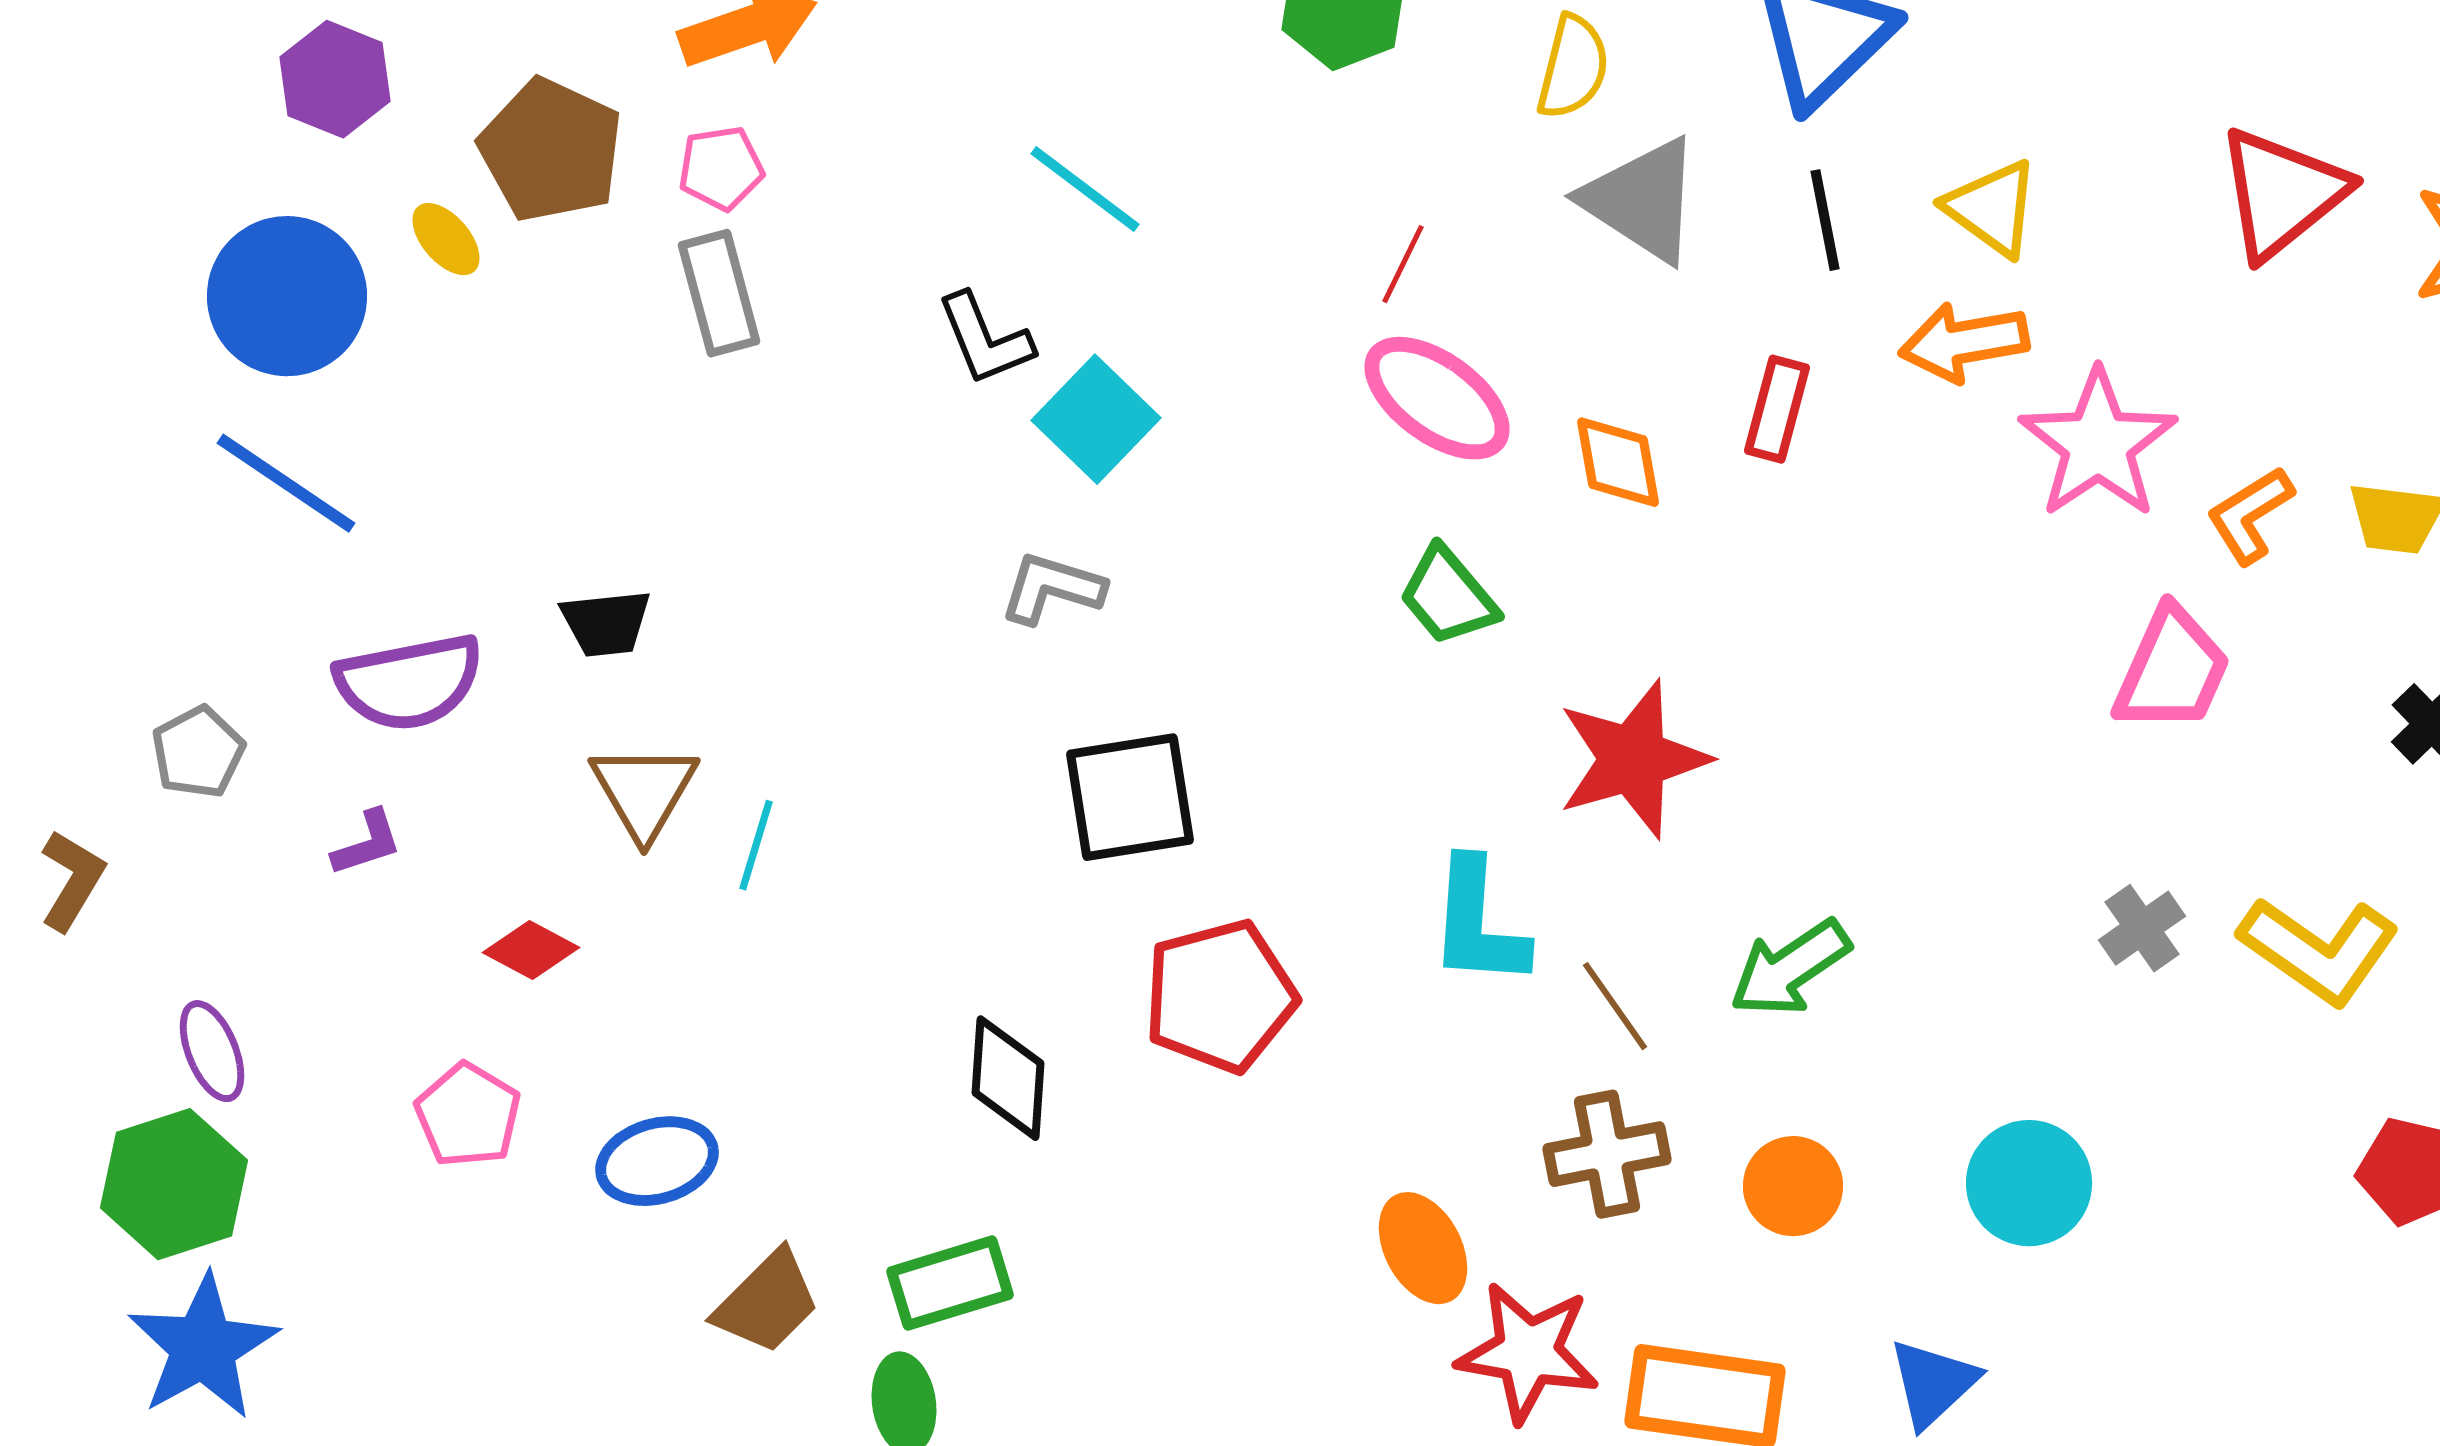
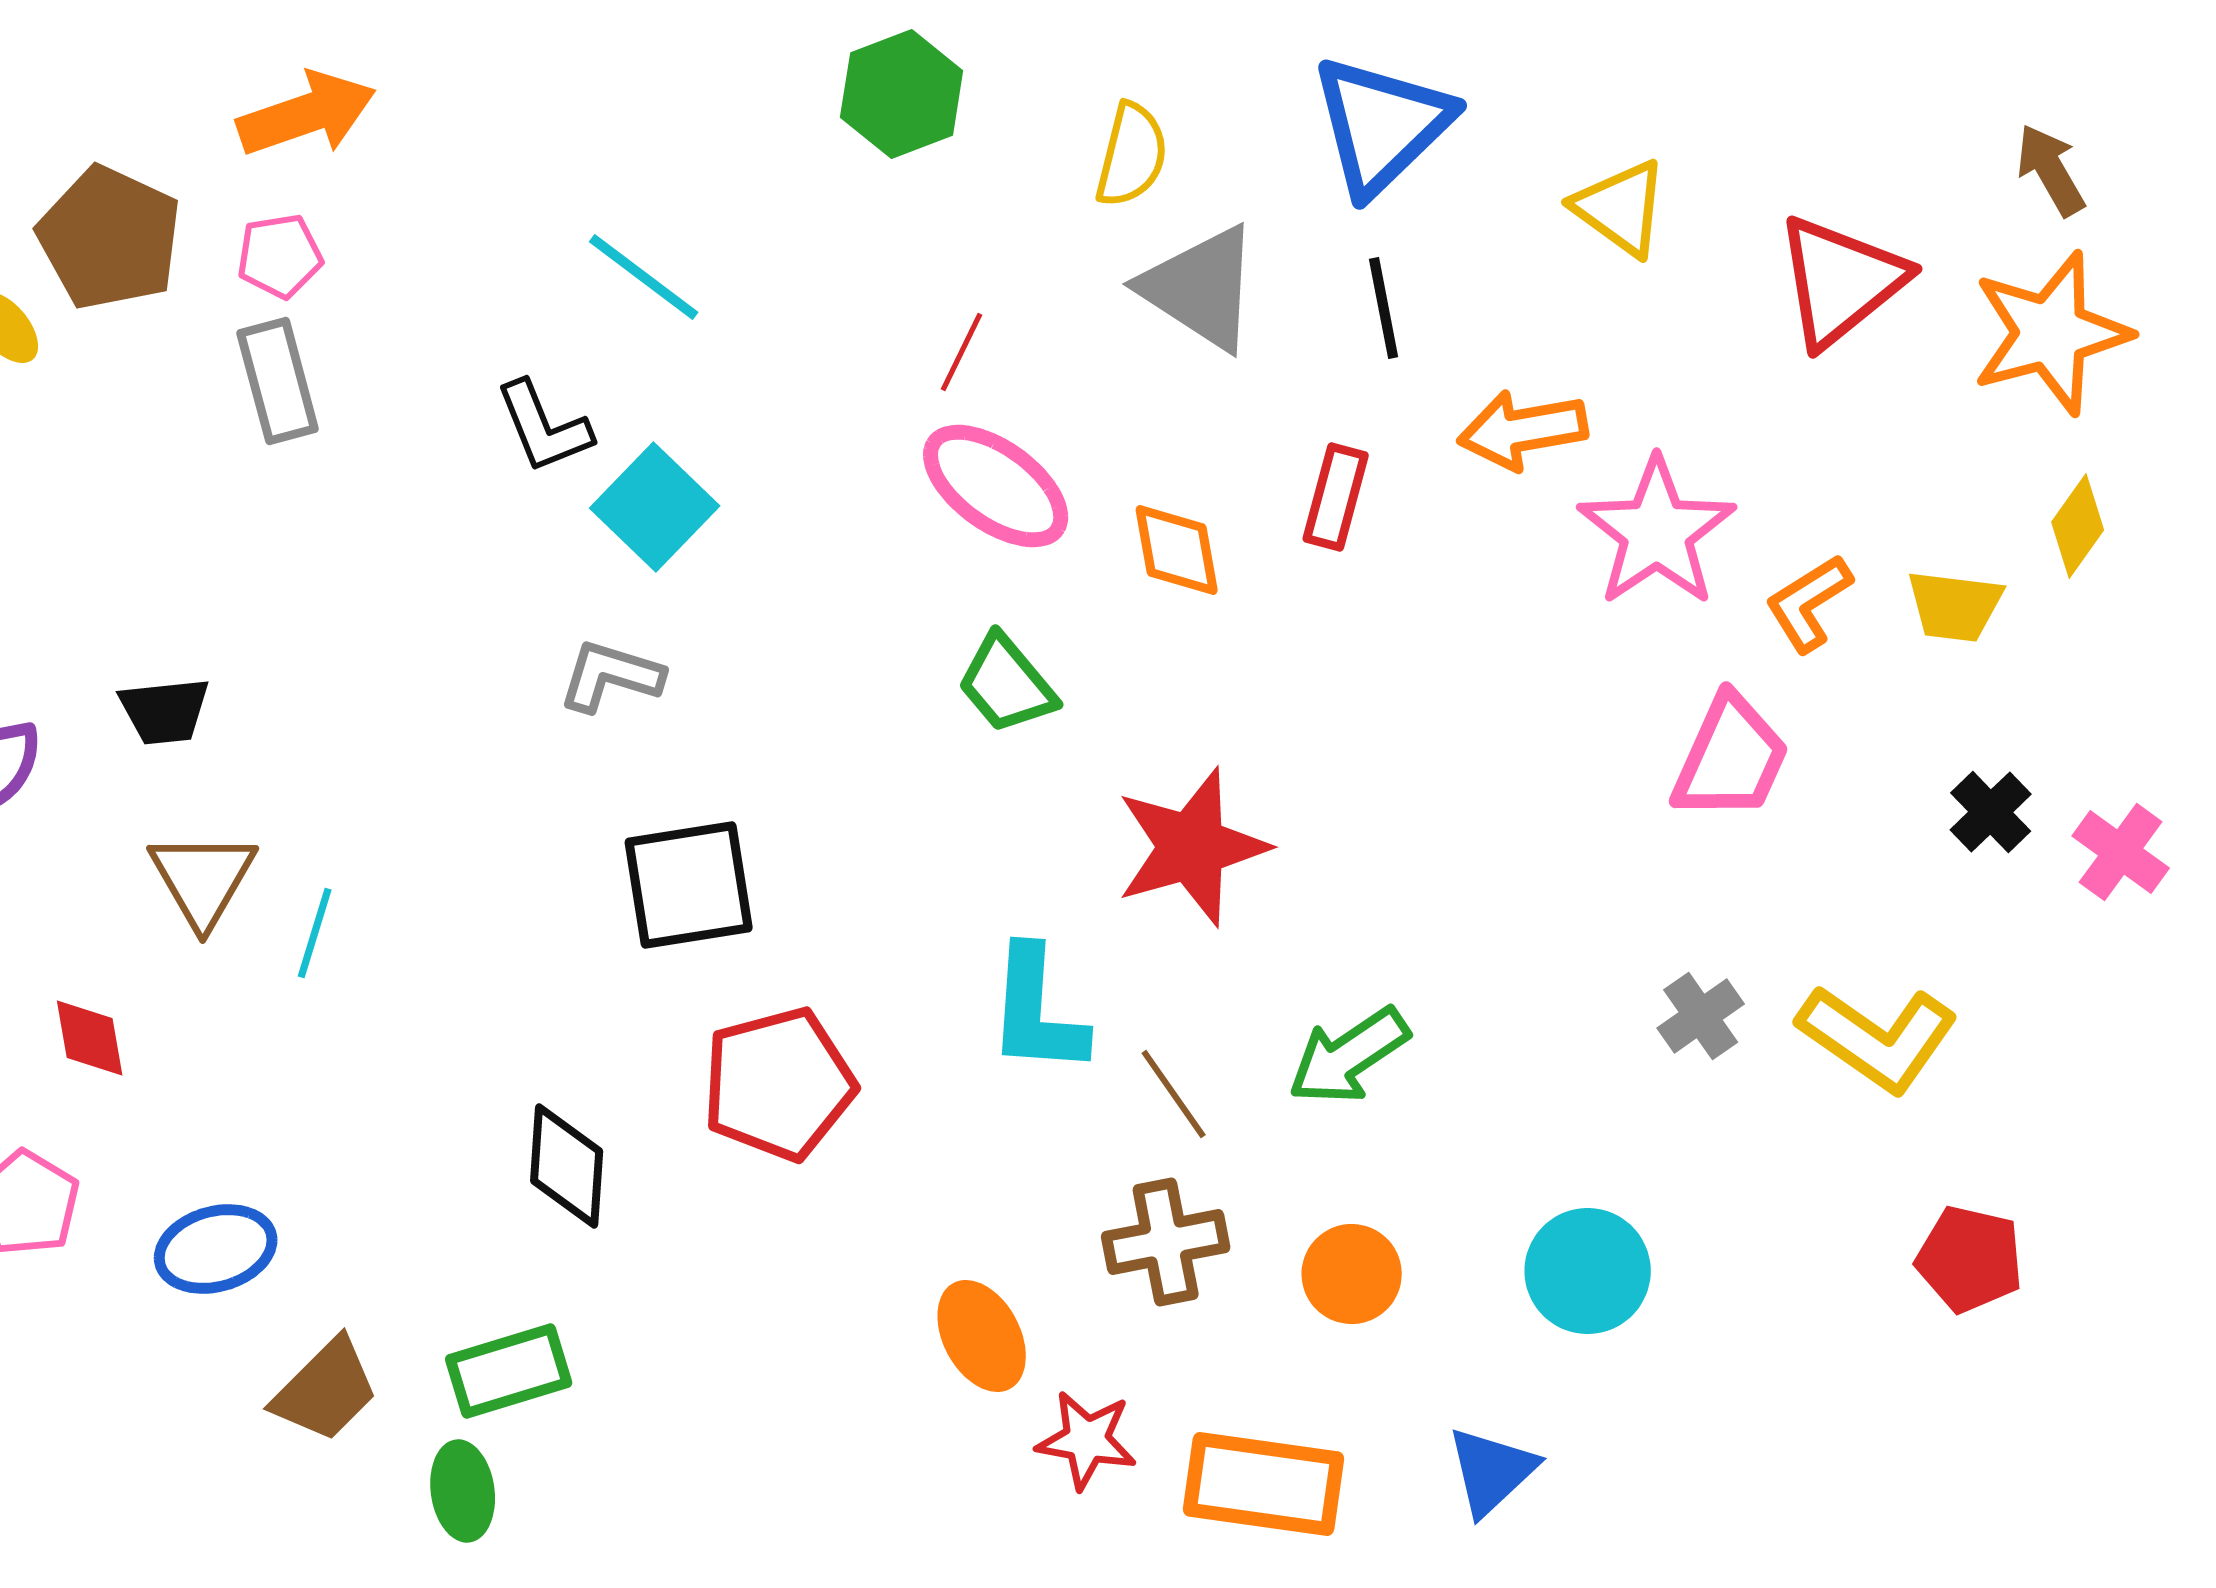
yellow triangle: (1992, 208) -> (1621, 208), moved
red diamond: (531, 950) -> (90, 1038), turned 52
red star: (1528, 1352) -> (1087, 1440), size x0.7

